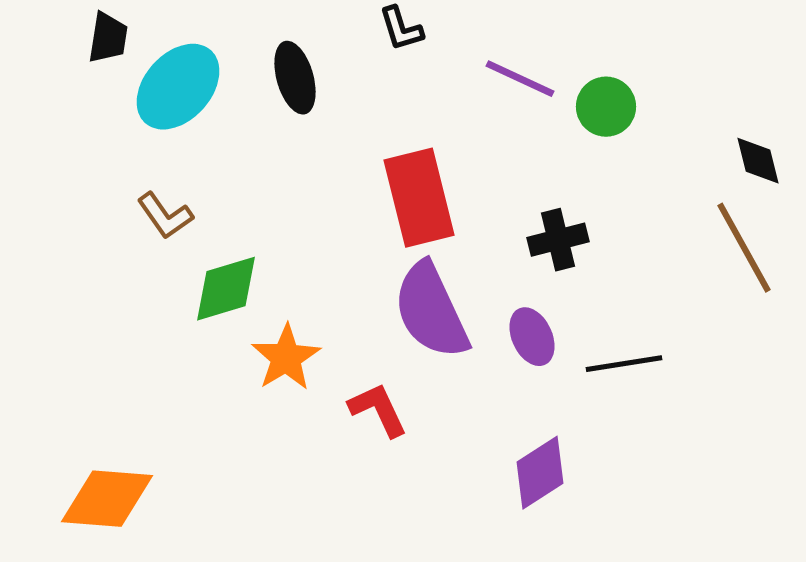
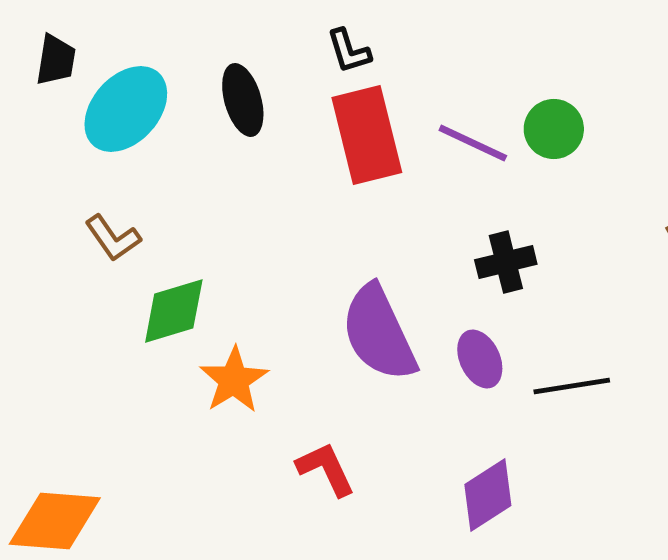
purple line: (520, 79) -> (473, 143), moved
red rectangle: (419, 198) -> (367, 135), moved
red L-shape: (378, 410) -> (326, 469), moved

